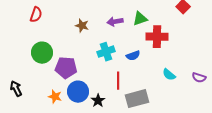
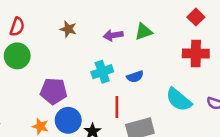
brown star: (82, 26) -> (68, 29), moved
red cross: (157, 37) -> (196, 53), moved
green circle: (42, 53) -> (17, 56), moved
cyan semicircle: (169, 75) -> (179, 100), size x1.6

